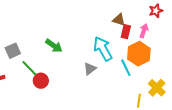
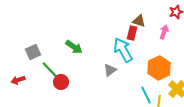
red rectangle: (126, 32) -> (132, 33), moved
orange hexagon: (139, 54) -> (159, 68), moved
cyan line: (126, 68) -> (146, 95), moved

